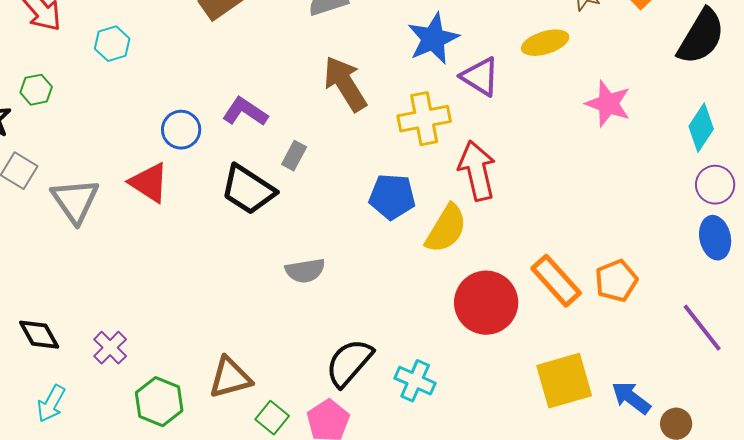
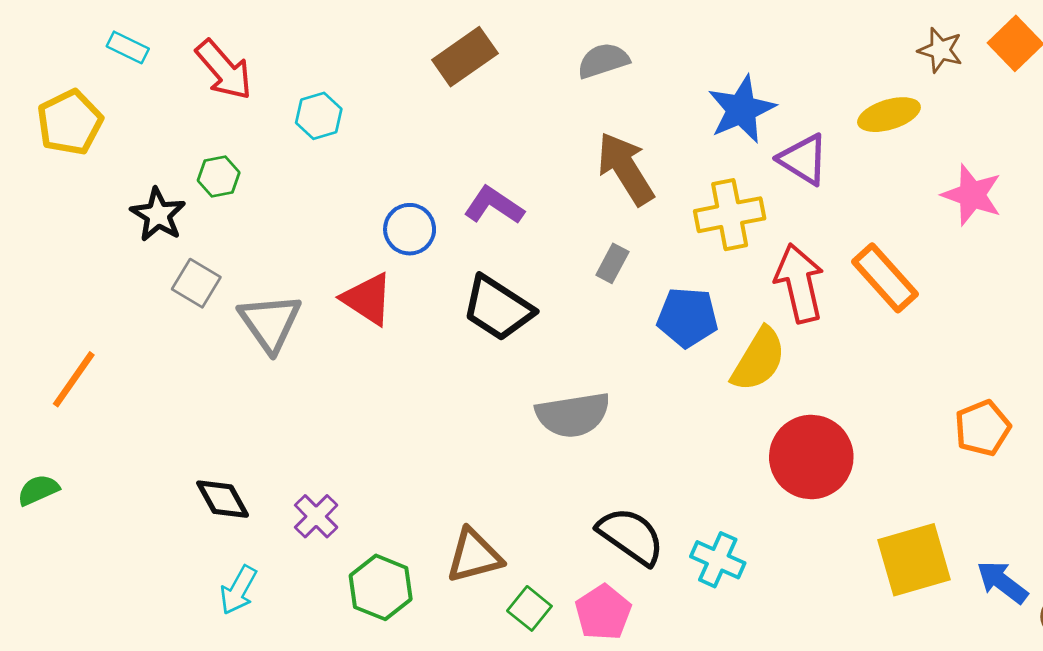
gray rectangle: (294, 156) -> (612, 263), moved
gray semicircle: (305, 271) -> (573, 415), size x1.4
orange rectangle: (556, 281) -> (885, 278), moved
black semicircle: (349, 363) -> (631, 536), turned 84

